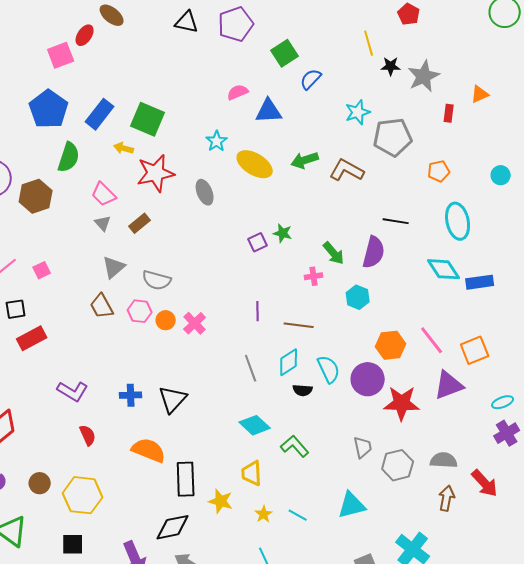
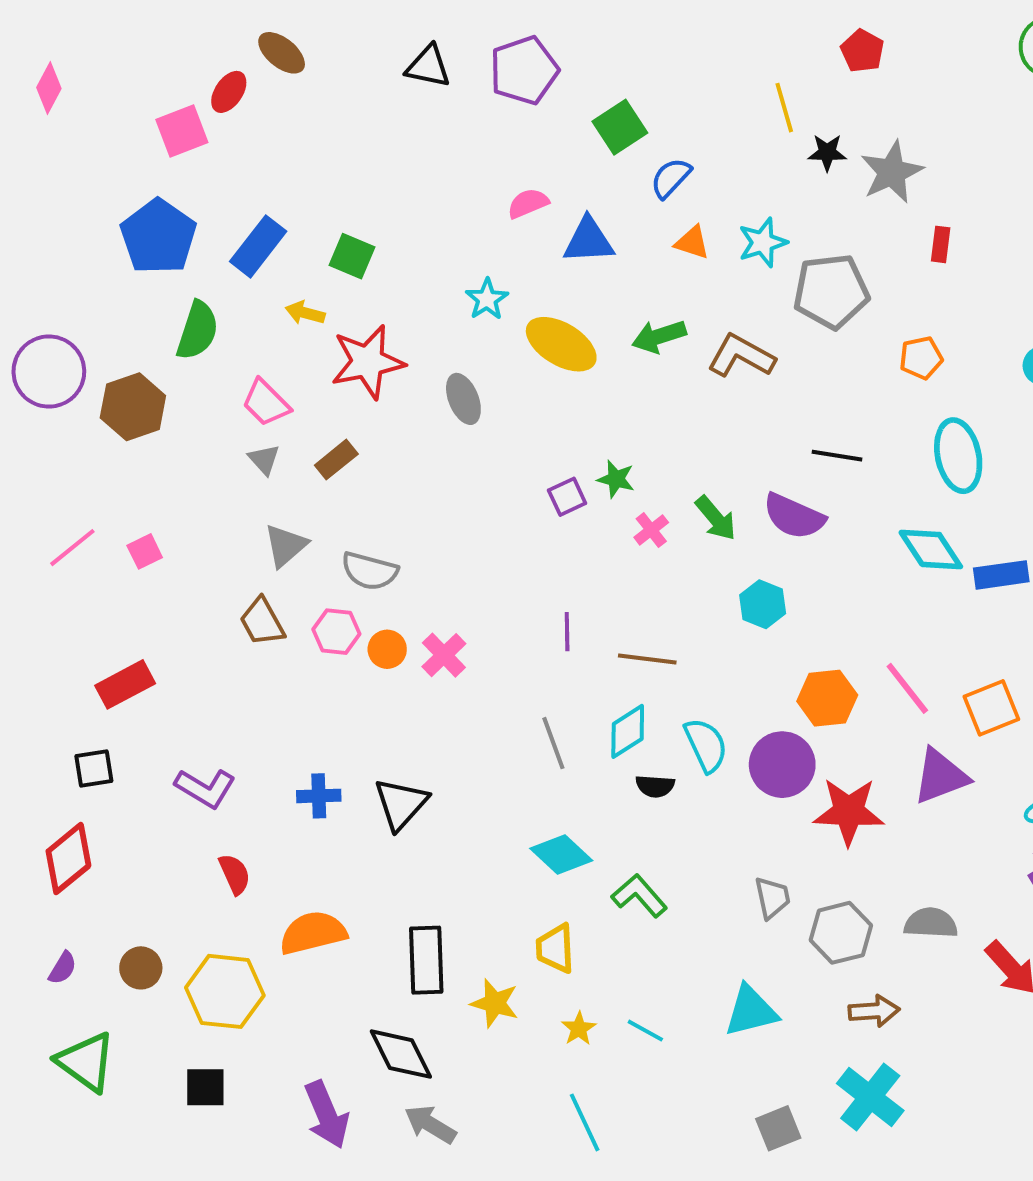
orange triangle: (480, 94) -> (692, 242), moved, turned 42
green square: (148, 119) -> (352, 256), size x0.7
purple semicircle: (374, 252) -> (794, 516), turned 100
pink cross: (314, 276) -> (651, 530), moved, turned -30
black square: (16, 309) -> (94, 769), moved
orange semicircle: (149, 450) -> (313, 933), moved, turned -36
brown arrow: (447, 498) -> (874, 1011), moved, turned 75
black diamond: (173, 527) -> (401, 1054), turned 75

